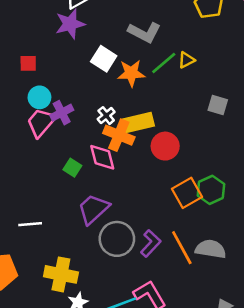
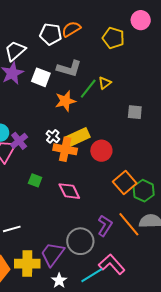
white square: (104, 59) -> (41, 77), moved
pink diamond: (102, 157) -> (69, 191), moved
green hexagon: (211, 190) -> (144, 191), moved
purple trapezoid: (93, 209) -> (52, 254), moved
gray circle: (117, 239) -> (80, 241), moved
yellow cross: (61, 274) -> (27, 264), moved

